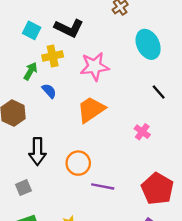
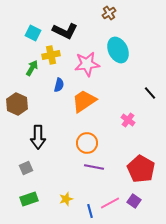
cyan ellipse: (148, 44) -> (118, 50), moved
blue semicircle: (49, 91) -> (59, 85), moved, turned 56
black line: (159, 92) -> (150, 93), moved
orange circle: (78, 163) -> (87, 143), moved

